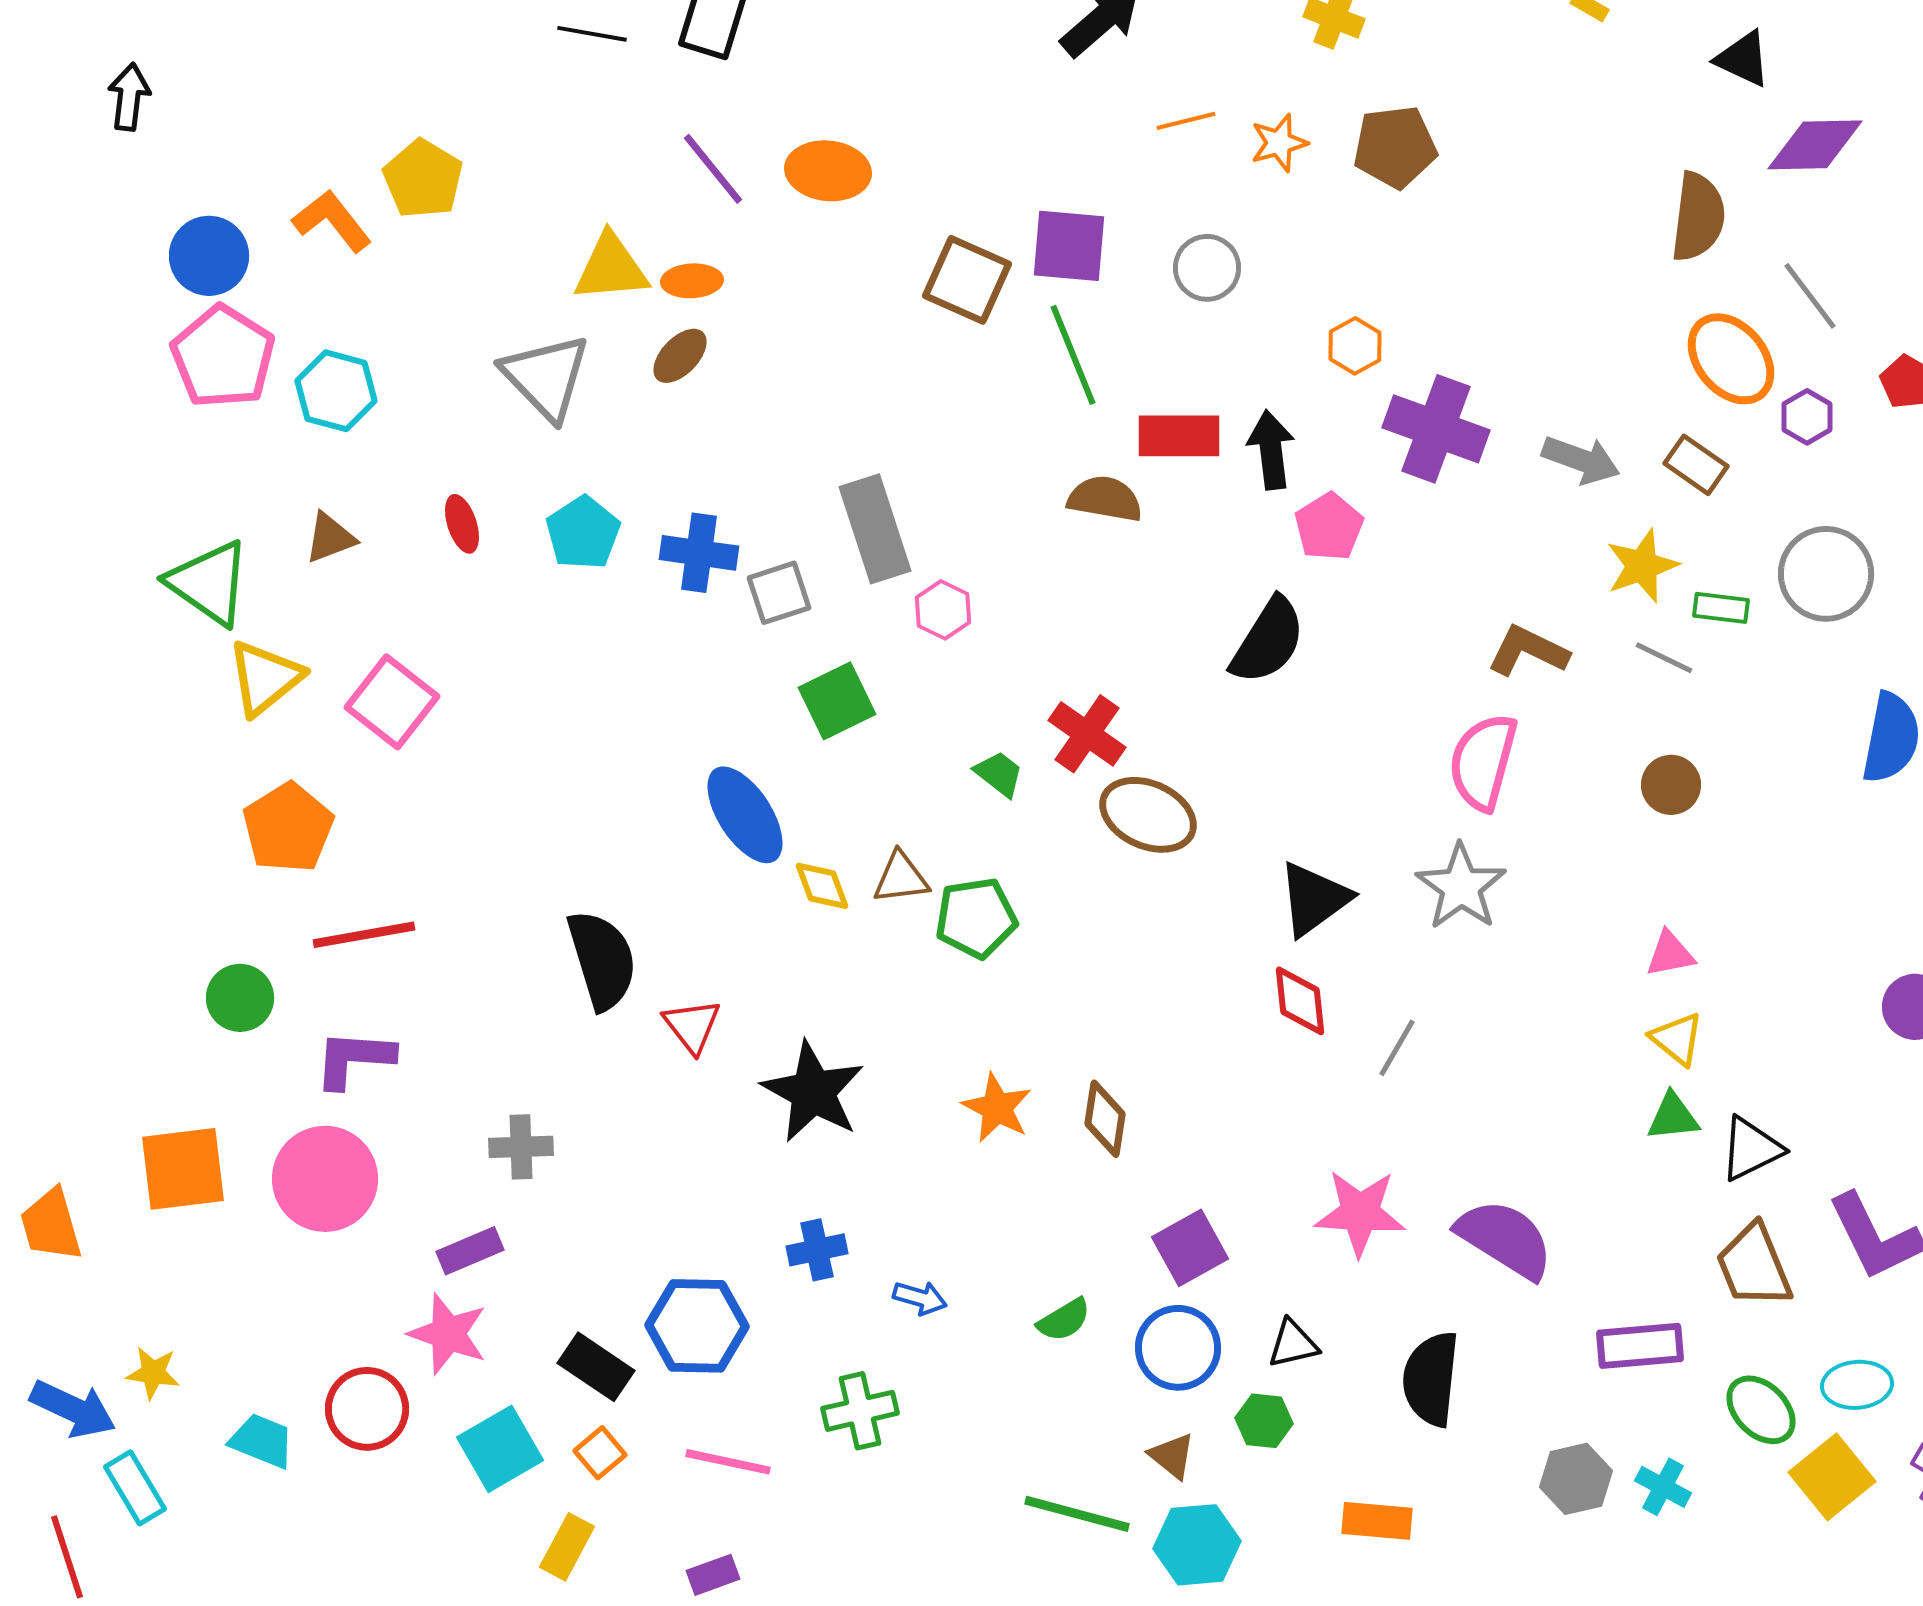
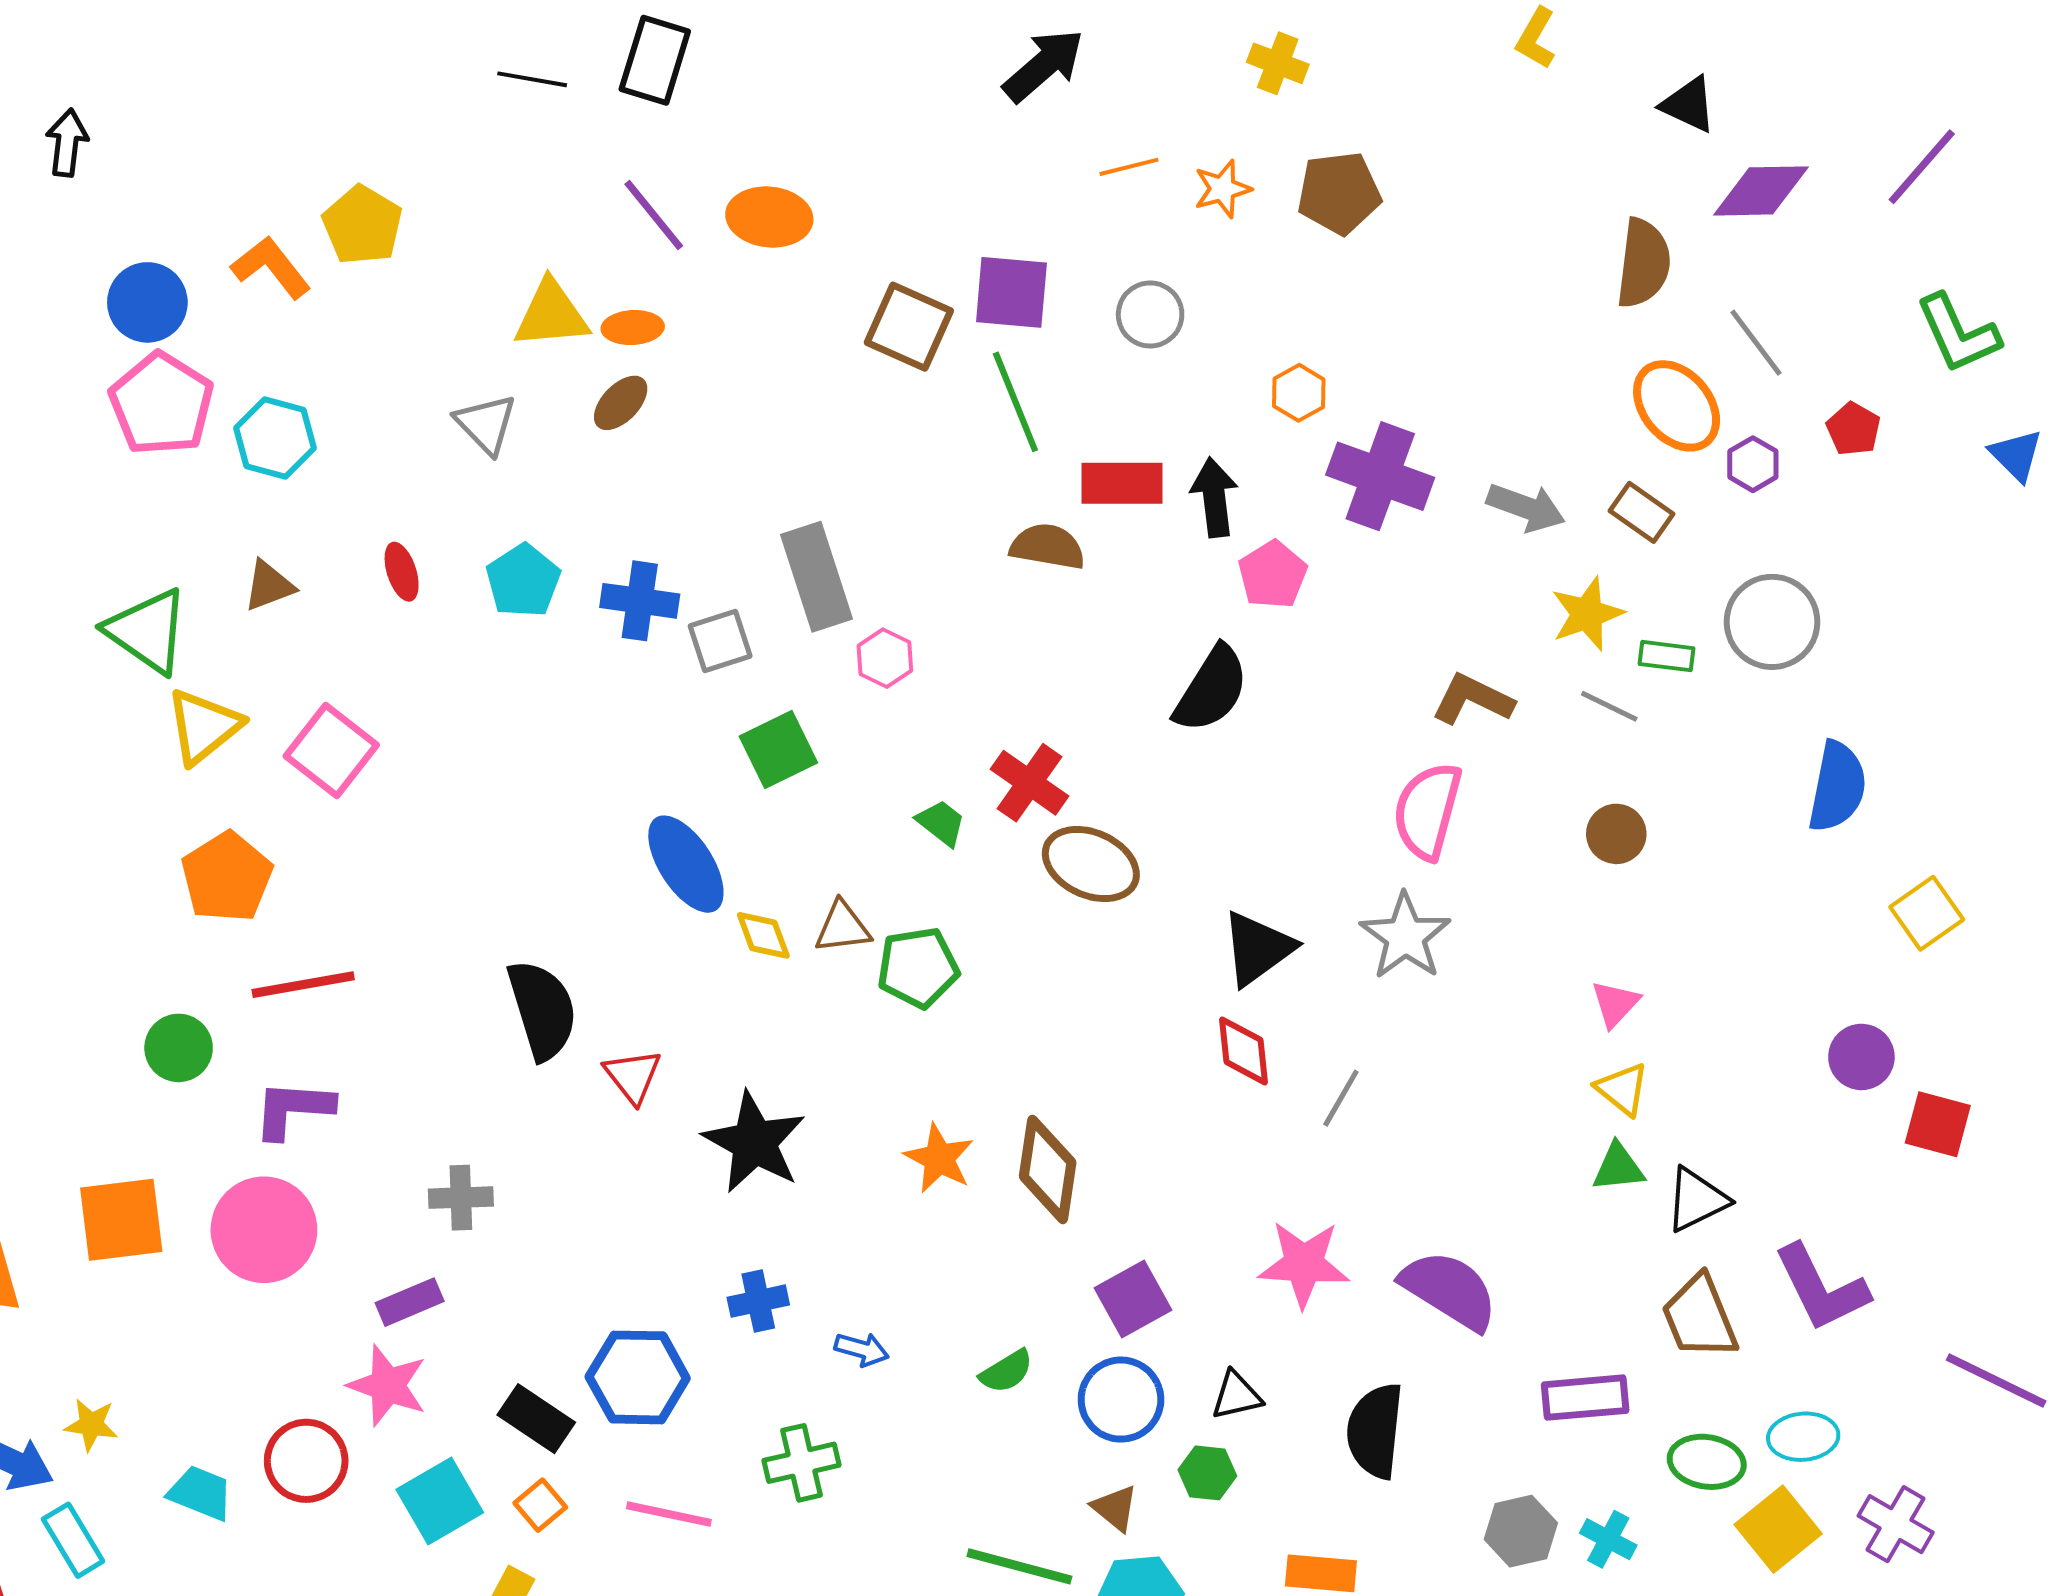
gray triangle: (546, 377) -> (486, 424), size x0.7
pink triangle: (1670, 954) -> (1615, 1004), turned -36
brown diamond: (1105, 1119) -> (1048, 1169), size x1.4
green ellipse: (1761, 1410) -> (1707, 1462), turned -36

